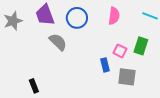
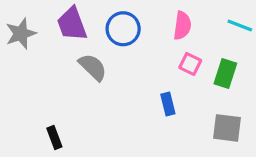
pink square: (120, 51) -> (190, 64), moved
gray square: (127, 77) -> (227, 128), moved

